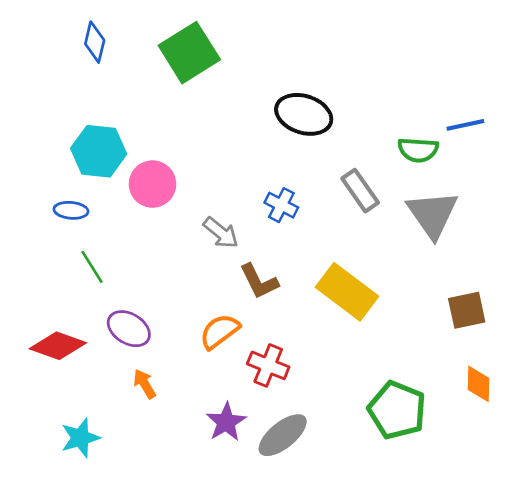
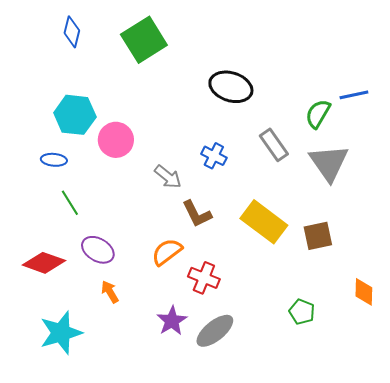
green semicircle: (418, 150) -> (318, 114), turned 116
brown square: (467, 310) -> (318, 236), moved
green pentagon: (397, 410) -> (302, 312), size x0.6
cyan star: (80, 438) -> (61, 333), size x1.4

